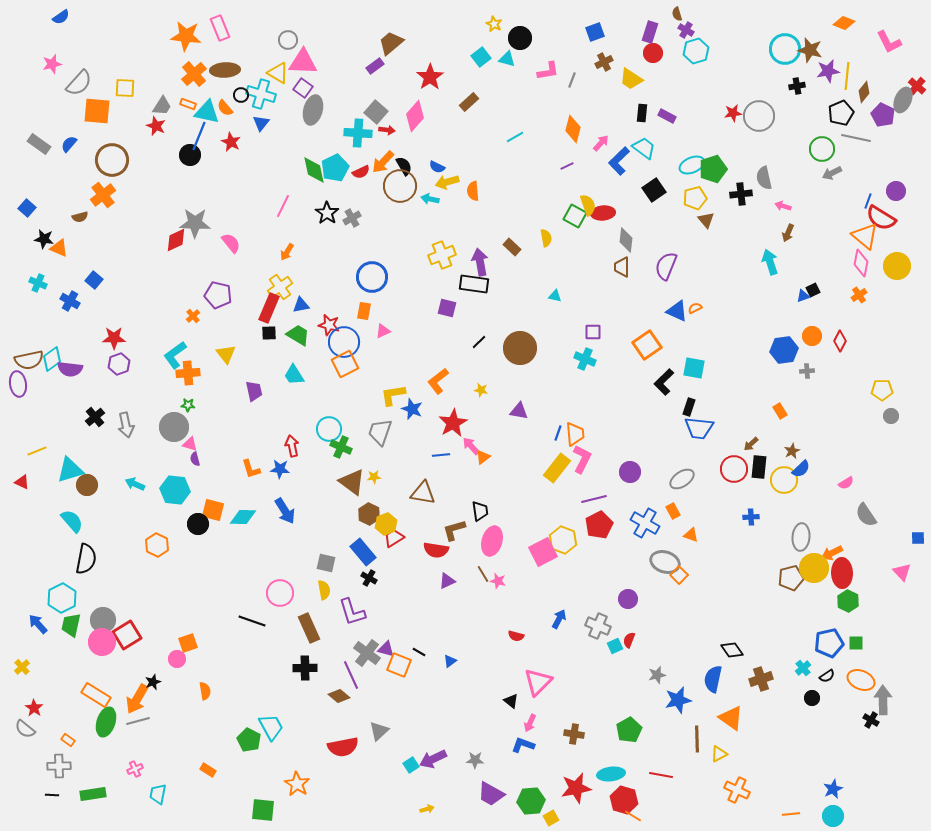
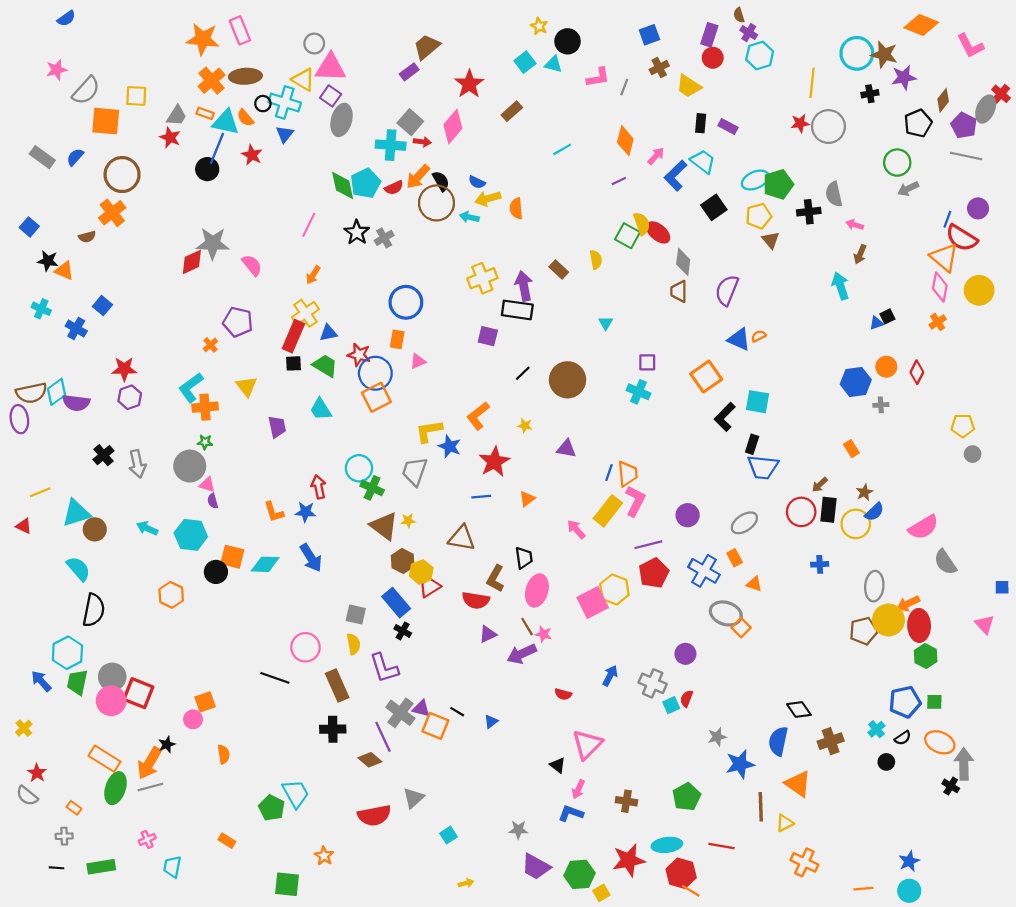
orange diamond: (844, 23) -> (921, 25), size x1.4
yellow line: (847, 76) -> (812, 83), moved
gray line: (856, 138) -> (966, 156), moved
red ellipse: (603, 213) -> (658, 232), turned 45
cyan triangle: (555, 296) -> (606, 323), turned 48
pink arrow: (471, 446) -> (576, 529), moved
pink semicircle: (846, 483) -> (923, 527), size x1.8
brown L-shape: (454, 530) -> (495, 579), turned -45
red square: (127, 635) -> (138, 693), turned -36
purple arrow: (433, 759) -> (522, 654), moved
gray cross: (59, 766) -> (64, 836), size x0.7
orange star: (297, 784) -> (324, 856), size x0.7

